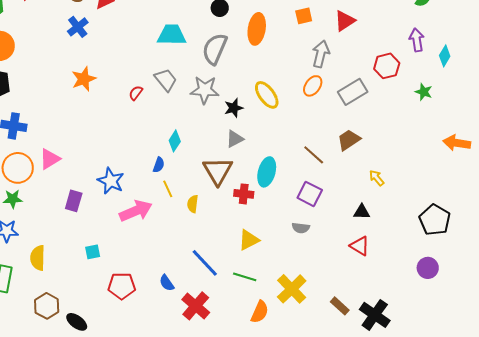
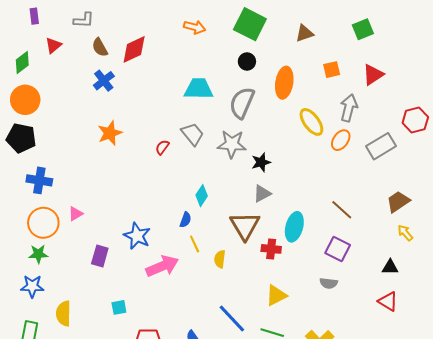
yellow ellipse: (267, 95) -> (311, 122), moved
brown trapezoid: (349, 140) -> (398, 202), moved
pink triangle: (50, 159) -> (76, 214), size x0.7

